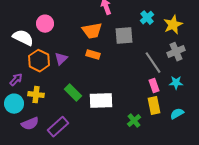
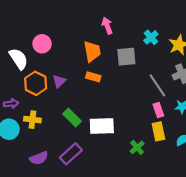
orange trapezoid: (92, 31) -> (92, 51), turned -90
white semicircle: (23, 38) -> (19, 59), turned 30
purple arrow: (16, 80) -> (11, 104), turned 40
purple semicircle: (30, 124) -> (39, 158), moved
purple rectangle: (58, 127) -> (71, 154), moved

